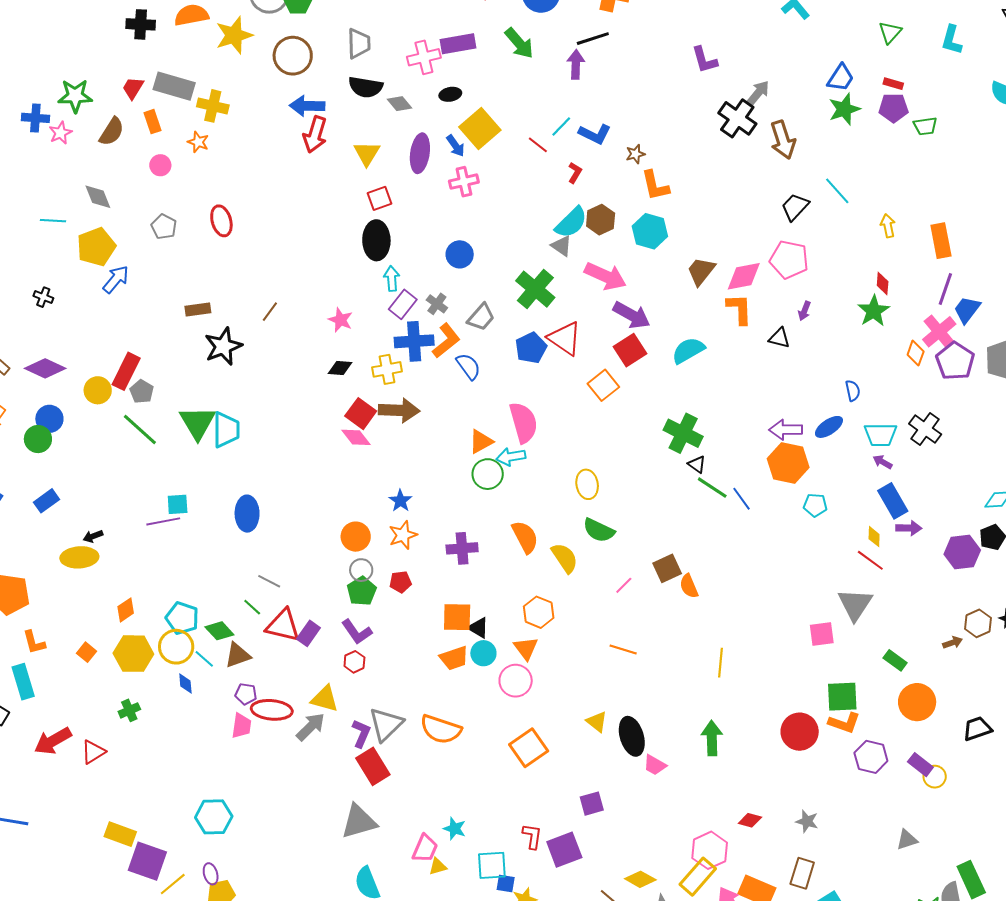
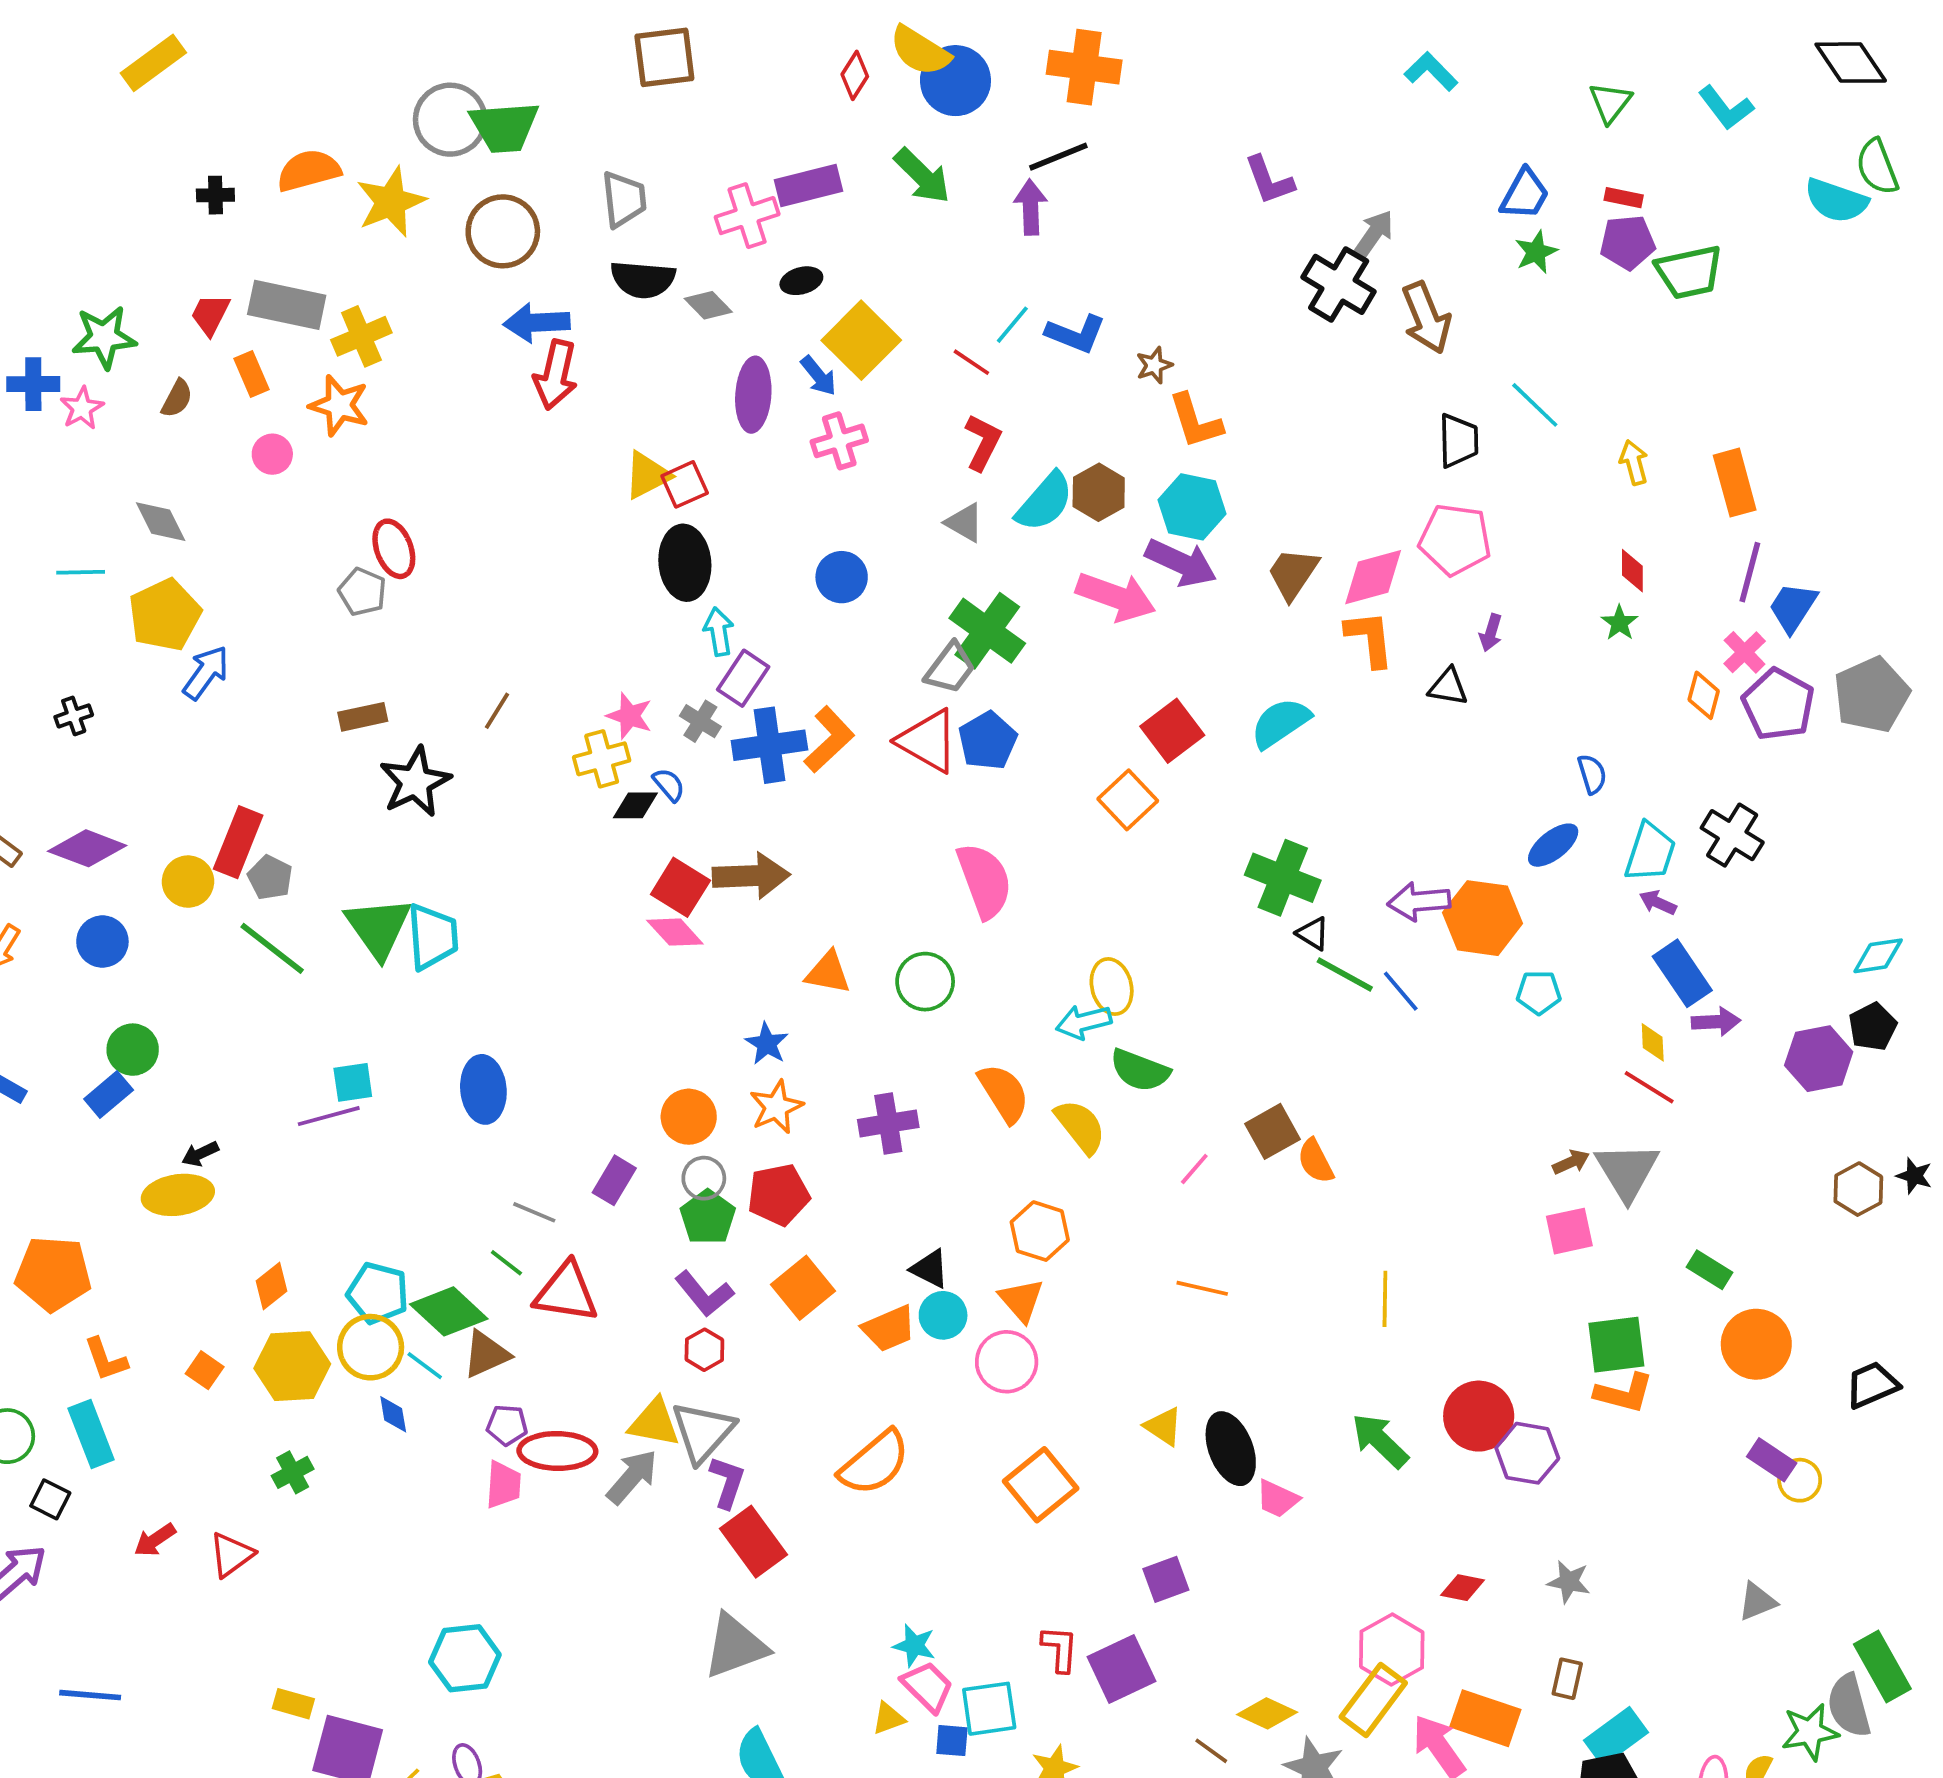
black cross: (141, 24) -> (215, 195), size x0.7
cyan L-shape: (952, 40) -> (1726, 108), turned -48
yellow cross: (213, 106) -> (361, 336), turned -32
green star: (844, 109) -> (1536, 252), size x0.7
green trapezoid: (925, 126) -> (1689, 272), size x1.5
brown semicircle: (112, 132) -> (177, 399), size x0.7
orange star: (198, 142) -> (339, 405), size x1.5
yellow triangle: (367, 153) -> (647, 475), moved, turned 36
red L-shape: (575, 173) -> (983, 442), moved, size x1.4
black trapezoid: (795, 207) -> (1458, 441), turned 140
gray pentagon: (164, 227) -> (362, 592), moved
gray triangle: (562, 246) -> (964, 523), moved
black cross: (43, 297) -> (74, 716), turned -36
gray cross: (437, 304) -> (700, 721), moved
green star: (874, 311) -> (1619, 623), size x0.6
purple arrow: (632, 315) -> (1181, 563), moved
gray trapezoid: (481, 317) -> (950, 668), moved
pink cross: (939, 332) -> (1745, 652), size x0.7
red triangle: (565, 338) -> (928, 741), moved
blue semicircle: (468, 366) -> (669, 785), moved, size x0.7
yellow cross: (387, 369) -> (602, 759), moved
purple arrow: (786, 430) -> (1419, 901), moved
cyan trapezoid: (881, 435) -> (1650, 852), turned -68
green circle: (38, 439) -> (133, 1050), moved
orange triangle: (481, 441) -> (828, 973), moved, turned 44
cyan arrow: (511, 457) -> (1084, 1022), moved
red pentagon: (400, 582) -> (778, 1195), size x1.5
orange square: (457, 617) -> (803, 1288), moved, turned -36
green diamond: (219, 631) -> (449, 1311), size x1.4
purple rectangle: (308, 633) -> (614, 1180), moved
brown arrow: (953, 643) -> (1571, 1162), moved
gray triangle: (386, 724) -> (703, 1432), moved
orange semicircle: (441, 729) -> (875, 1463), turned -54
red circle: (800, 732) -> (1479, 1416), moved
green arrow: (712, 738) -> (1380, 1441), turned -40
red arrow: (53, 741) -> (155, 1540), size x0.6
purple hexagon: (871, 757) -> (1527, 1453), moved
yellow rectangle: (120, 834) -> (293, 1704), size x0.7
pink trapezoid: (425, 848) -> (928, 1687), moved, turned -64
brown rectangle: (802, 873) -> (1567, 1679), size x0.7
blue square: (506, 883) -> (952, 1741), moved

